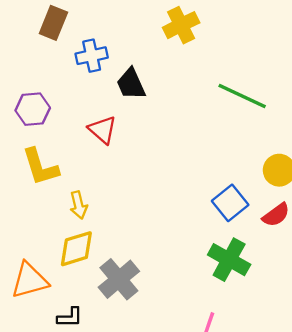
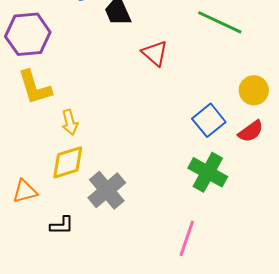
purple hexagon: (33, 109) -> (28, 34), size x1.4
red triangle: (103, 130) -> (155, 53), moved
orange triangle: (29, 280) -> (25, 191), size x0.7

